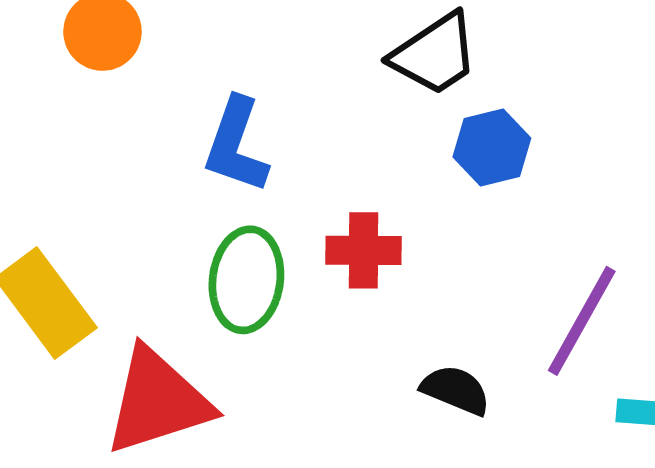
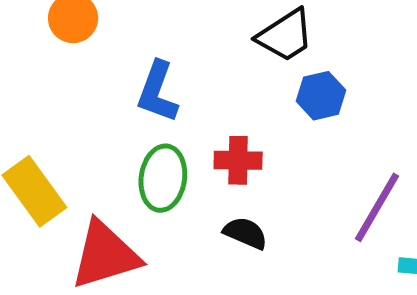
black semicircle: (456, 390) -> (245, 233), moved

